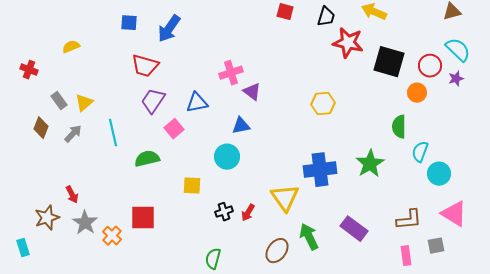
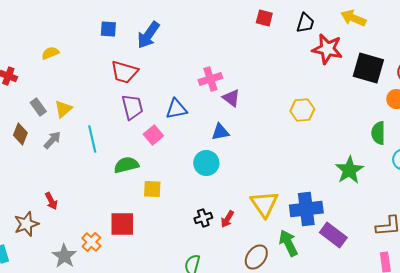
purple trapezoid: (153, 101) -> (132, 107), turned 132
blue cross: (320, 170) -> (306, 209), moved
yellow square: (192, 186) -> (152, 189), moved
gray star: (85, 223) -> (64, 256), moved

